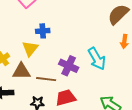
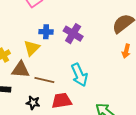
cyan arrow: (97, 59) -> (79, 75), moved
purple cross: (69, 66) -> (73, 34), moved

